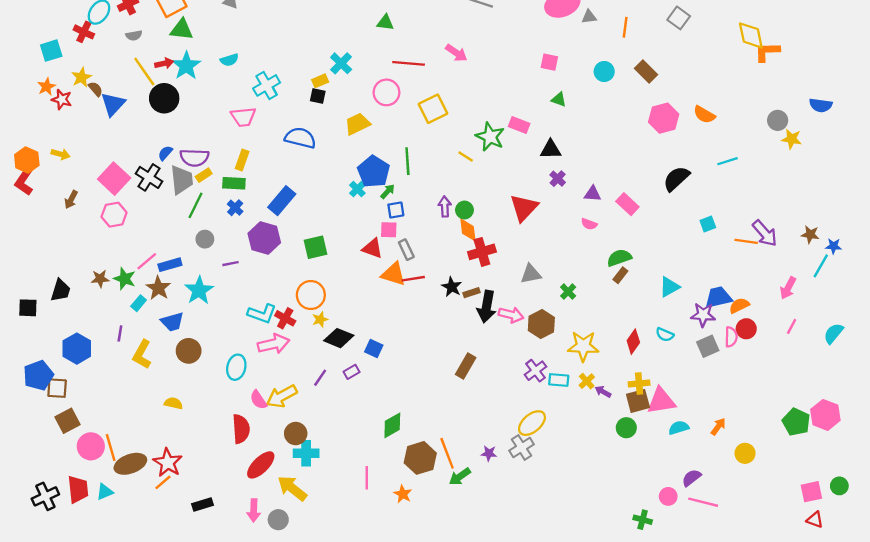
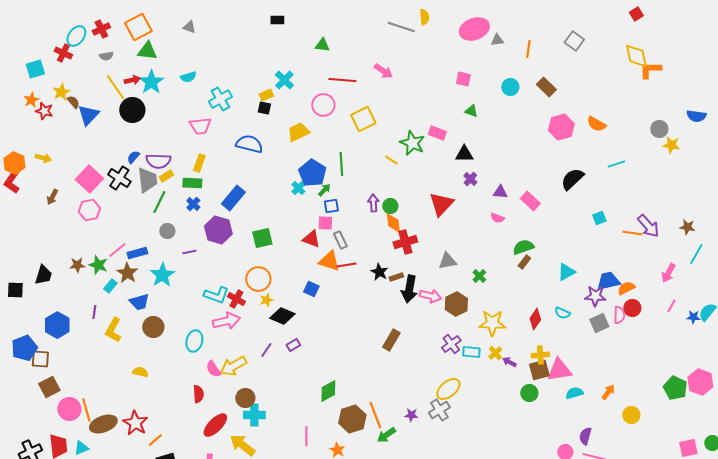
blue star: (833, 246) -> (693, 317), moved
blue square: (374, 349) -> (311, 289), moved
red semicircle: (241, 429) -> (198, 394), size x0.7
purple semicircle: (691, 478) -> (585, 436), turned -36
orange line: (163, 482) -> (155, 440), moved

